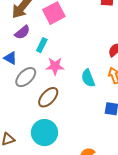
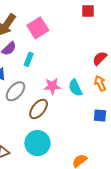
pink star: (55, 66) -> (52, 86), moved

